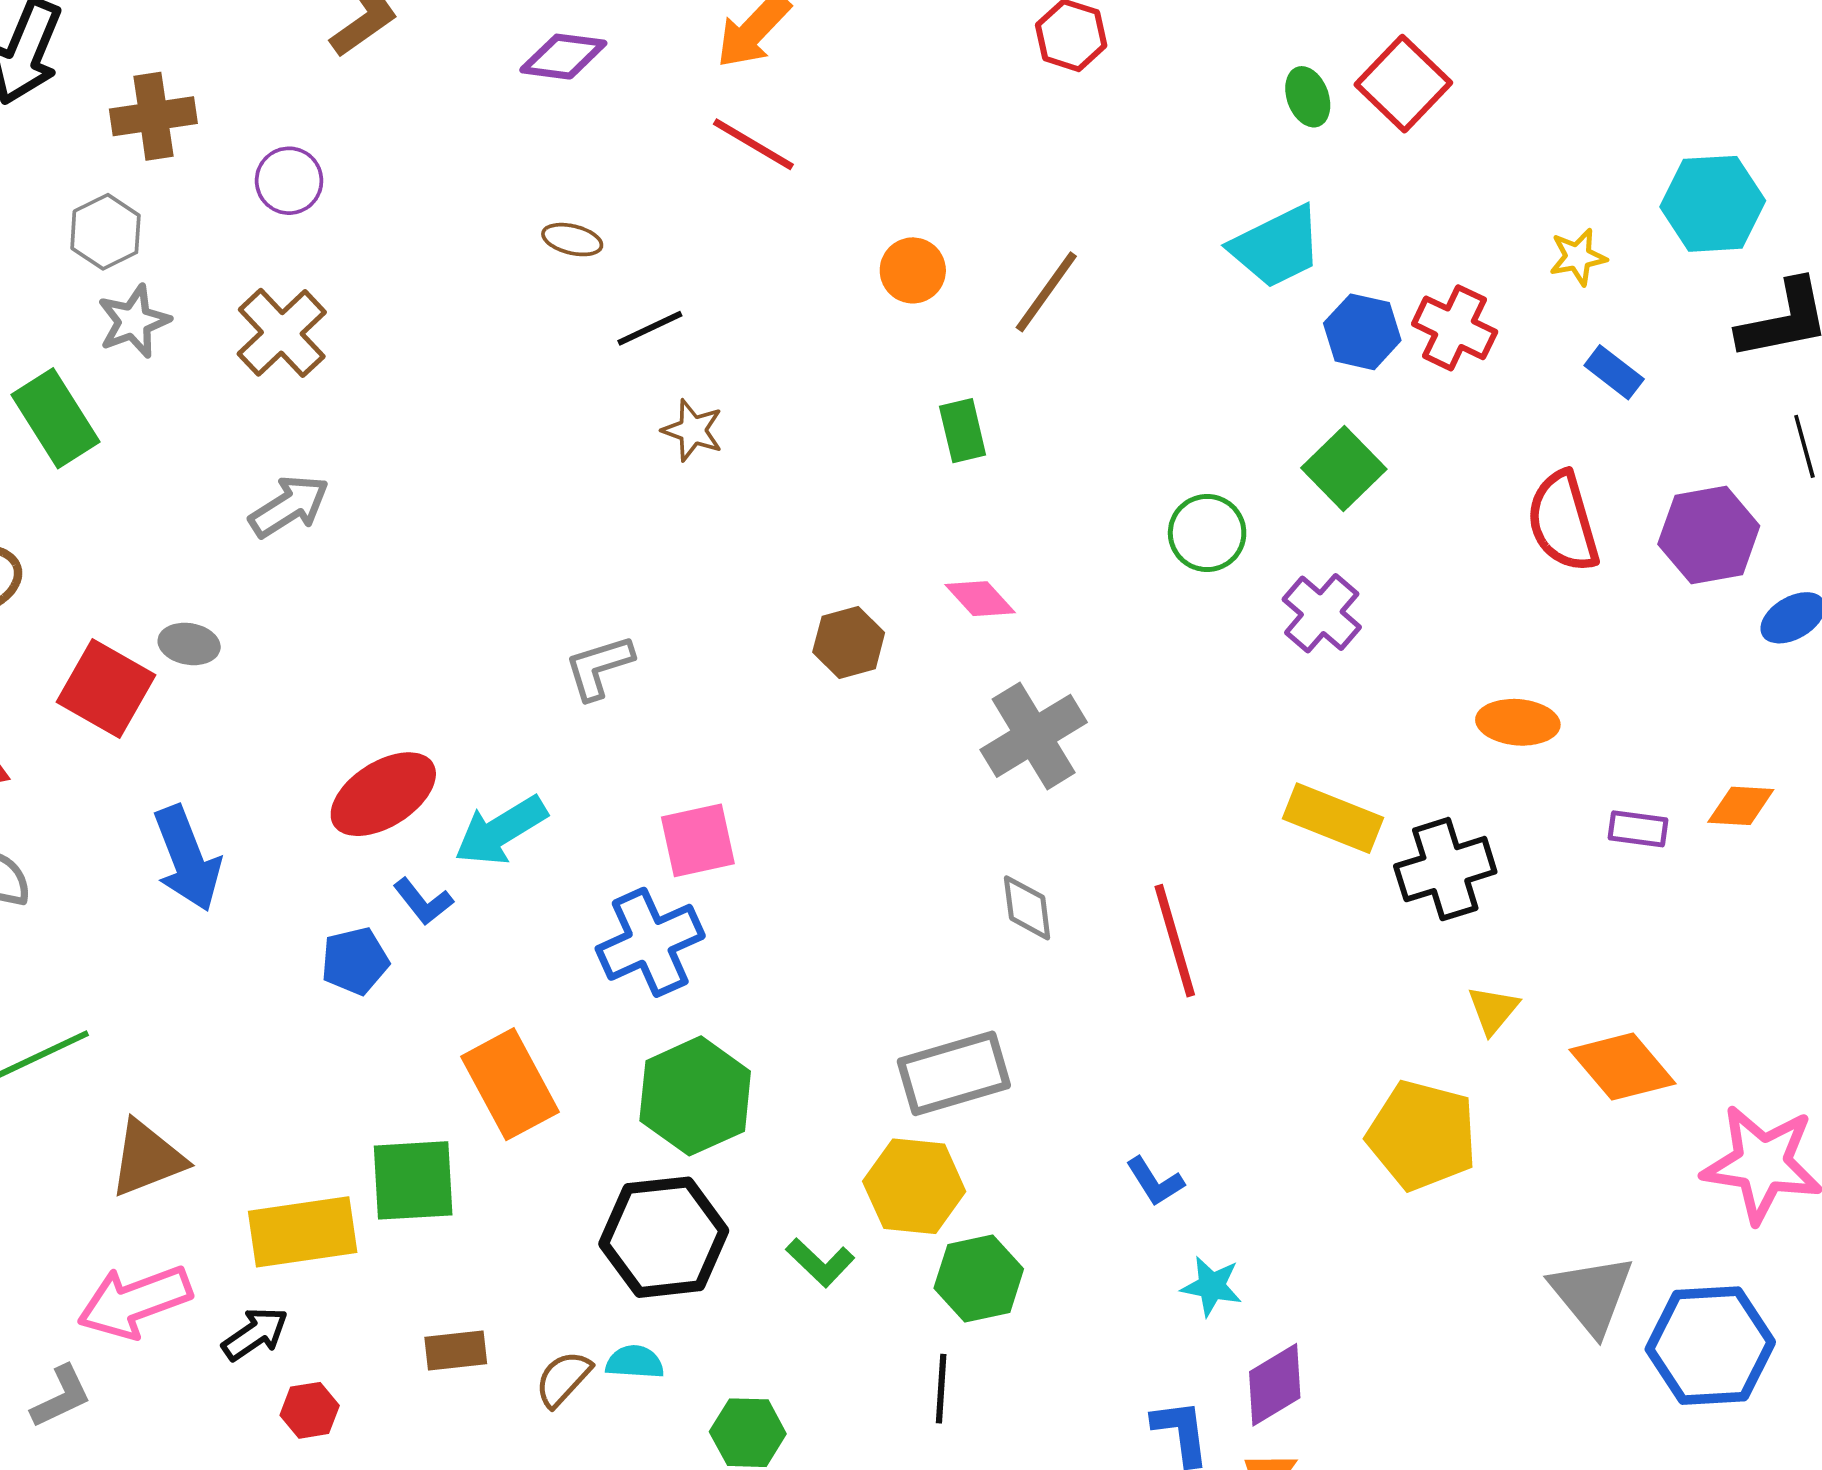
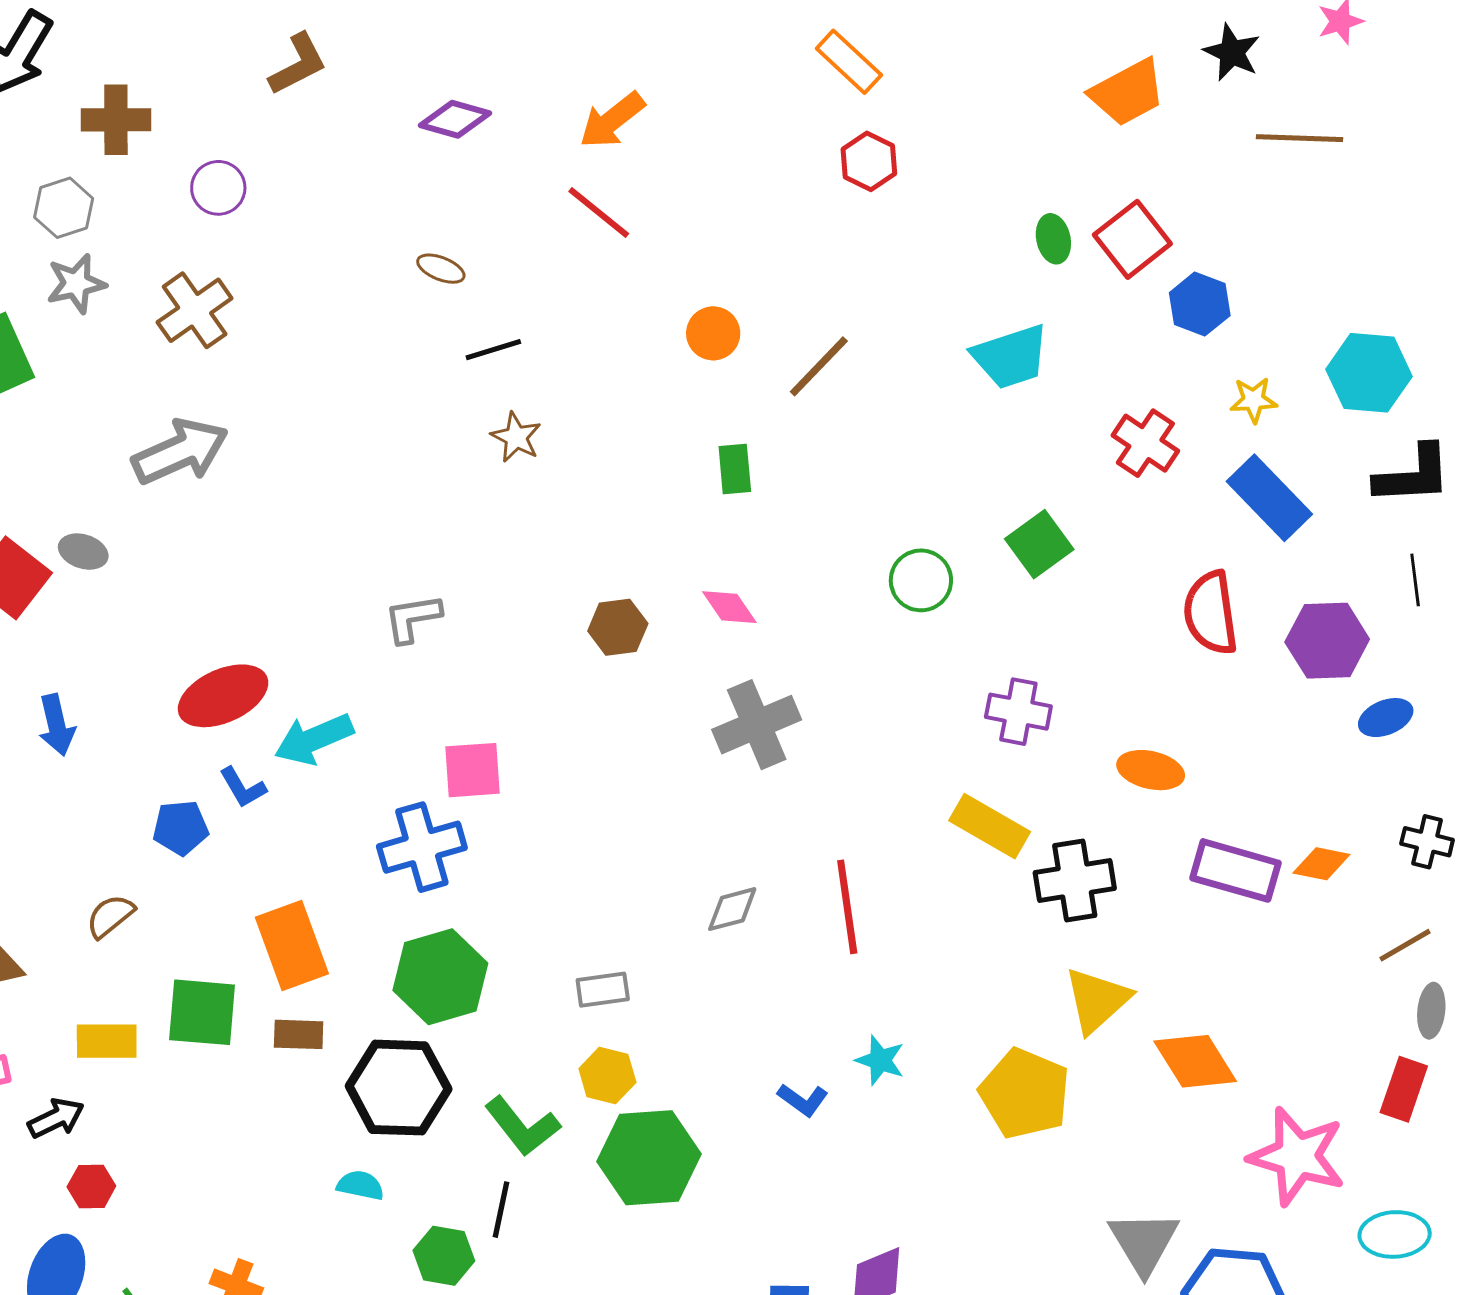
blue hexagon: (1362, 332) -> (1200, 304), moved
blue rectangle: (1614, 372) -> (1269, 498), size x1.8
gray arrow: (289, 506) -> (180, 452), size x1.4
purple cross: (1322, 613) -> (1018, 712), moved, turned -38
purple rectangle: (1638, 829) -> (1236, 870), size x1.8
blue arrow: (187, 858) -> (57, 725), size x0.7
gray diamond: (1027, 908) -> (732, 909), moved, turned 74
yellow triangle: (1493, 1010) -> (1097, 1000), size x1.6
gray rectangle: (954, 1073) -> (603, 990), moved, size x0.6
blue L-shape: (1155, 1182) -> (803, 1100), turned -30
yellow hexagon: (914, 1186) -> (607, 1076), size x0.7
yellow rectangle: (303, 1232) -> (107, 1041), size x0.7
green L-shape: (820, 1262) -> (522, 1126), size x1.4
green hexagon: (979, 1278) -> (649, 1158), size x1.4
cyan star: (1212, 1286) -> (880, 1060), moved
brown rectangle: (456, 1351) -> (299, 1034), moved
brown semicircle: (563, 1379) -> (110, 916), moved
black line: (941, 1389) -> (501, 1210), moved

